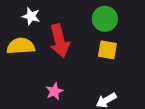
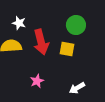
yellow square: (107, 50) -> (67, 49), moved

